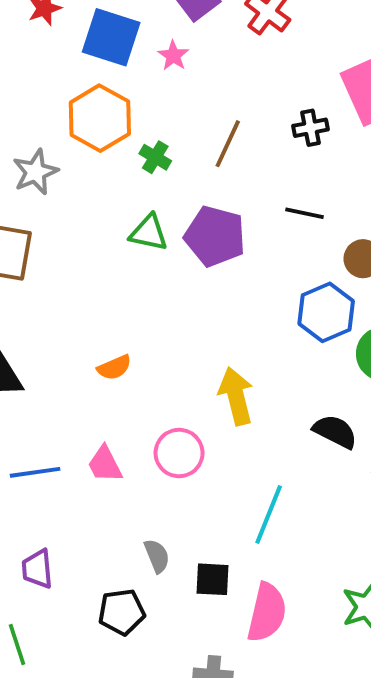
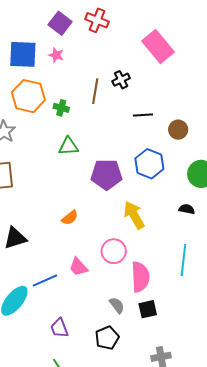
black cross: (311, 128) -> (121, 80), moved
purple pentagon: (215, 236) -> (106, 174), moved
blue hexagon: (326, 312) -> (149, 164), moved
black semicircle: (335, 431) -> (187, 209), moved, size x0.7
cyan line: (269, 515) -> (183, 260), moved
pink semicircle: (267, 612) -> (140, 277), moved

